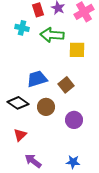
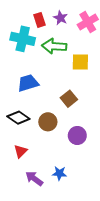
cyan cross: (22, 28) -> (23, 39), size x1.6
blue trapezoid: (37, 79) -> (28, 83), moved
blue star: (73, 162) -> (59, 173), moved

